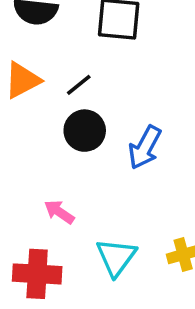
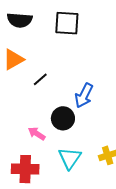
black line: (79, 85) -> (40, 79), moved
black circle: (85, 131) -> (63, 118), moved

